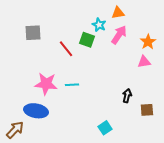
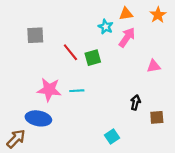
green square: (87, 40) -> (93, 58), moved, turned -35
orange star: (148, 42) -> (158, 15), moved

